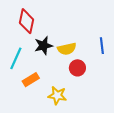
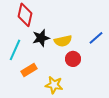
blue line: (102, 46) -> (96, 38), turned 56

